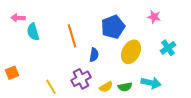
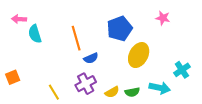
cyan cross: (168, 48) -> (182, 70), moved
blue semicircle: (94, 55) -> (91, 58), moved, turned 56

